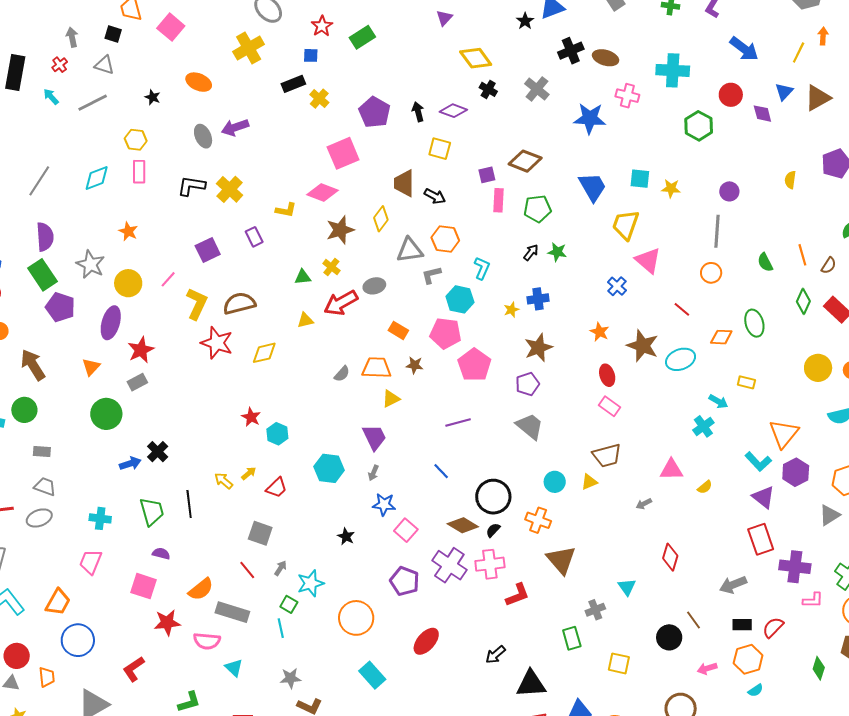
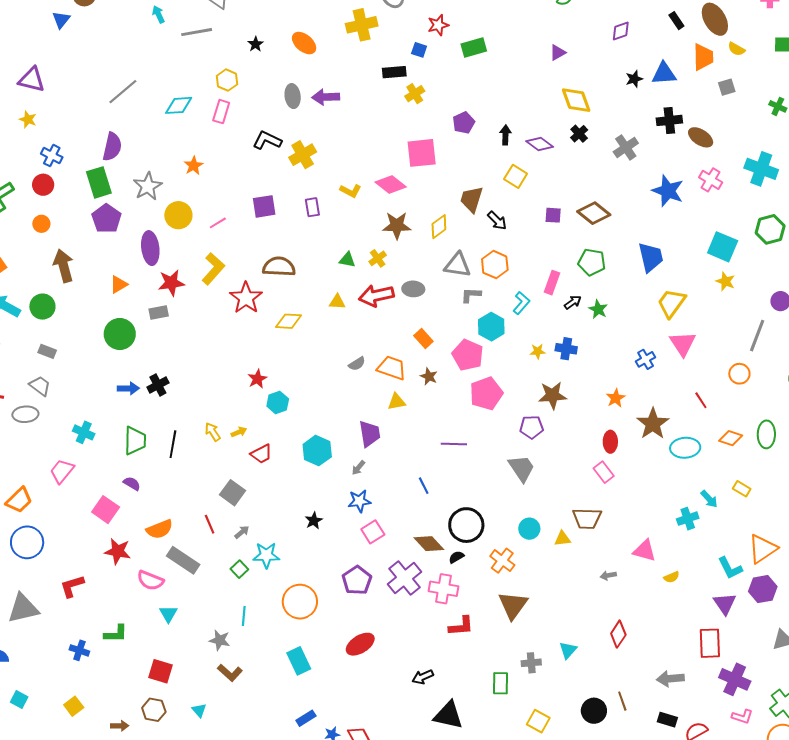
purple pentagon: (374, 112) -> (464, 123), size x0.7
cyan square: (640, 179) -> (723, 247), moved, size x1.4
pink rectangle: (498, 200) -> (552, 283), moved
yellow L-shape: (197, 304) -> (213, 269), moved
purple ellipse: (111, 323) -> (150, 248), turned -40
blue star: (384, 504) -> (359, 501), turned -30
cyan line: (281, 628) -> (244, 616), moved

